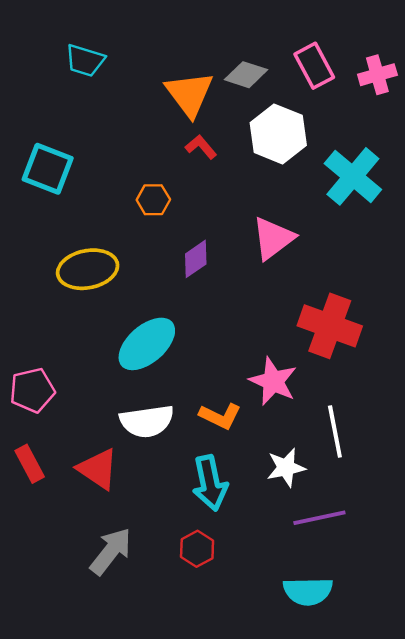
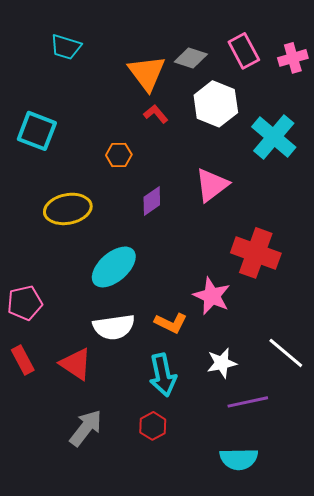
white line: (335, 432) -> (286, 353), moved, turned -39

